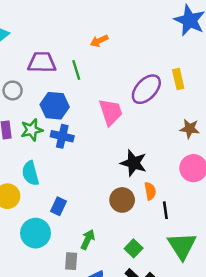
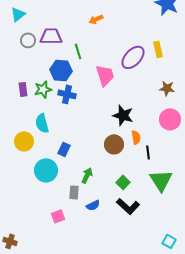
green line: (76, 70) -> (78, 51), moved
gray circle: (13, 90) -> (28, 40), moved

